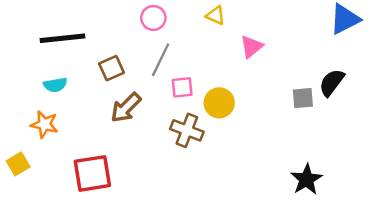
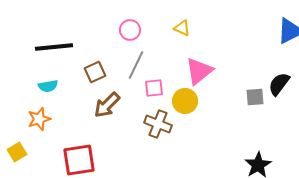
pink triangle: (251, 47) -> (199, 71), moved, size x1.4
orange star: (44, 124) -> (39, 119), turned -30

